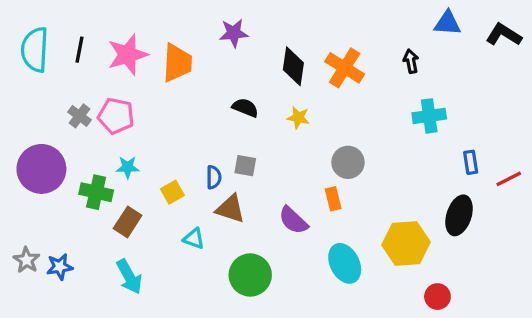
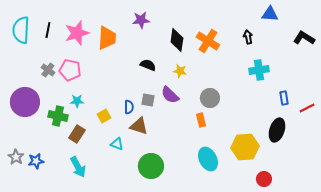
black L-shape: (504, 35) -> (304, 38), moved
purple semicircle: (293, 220) -> (170, 95), moved

